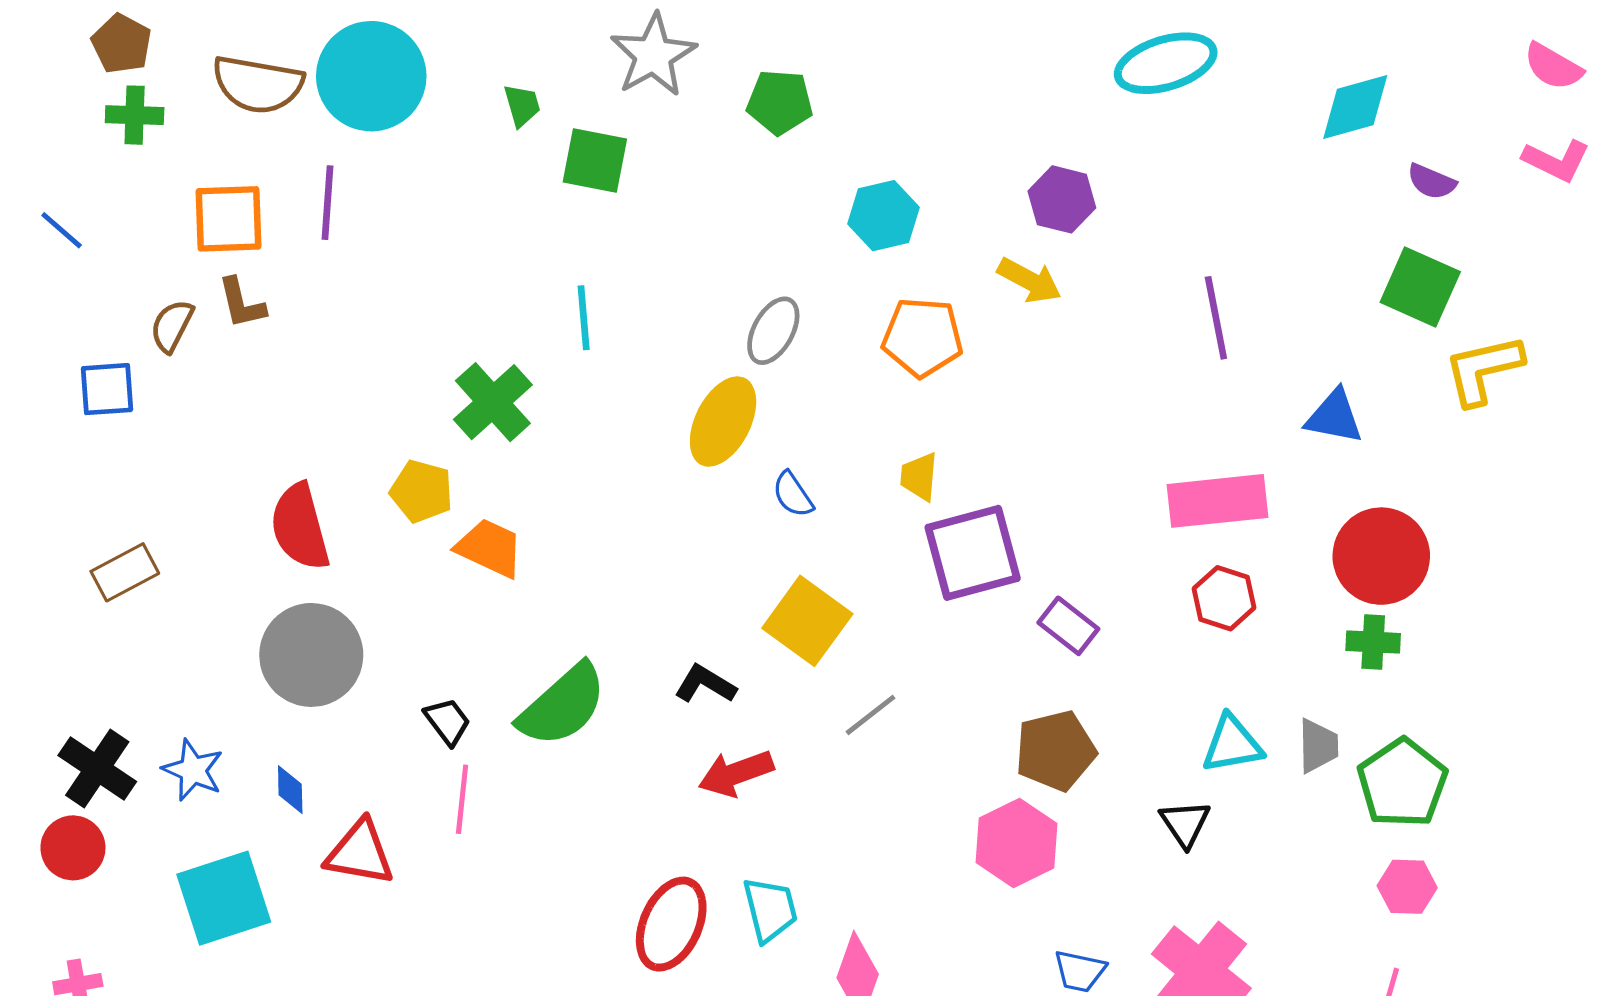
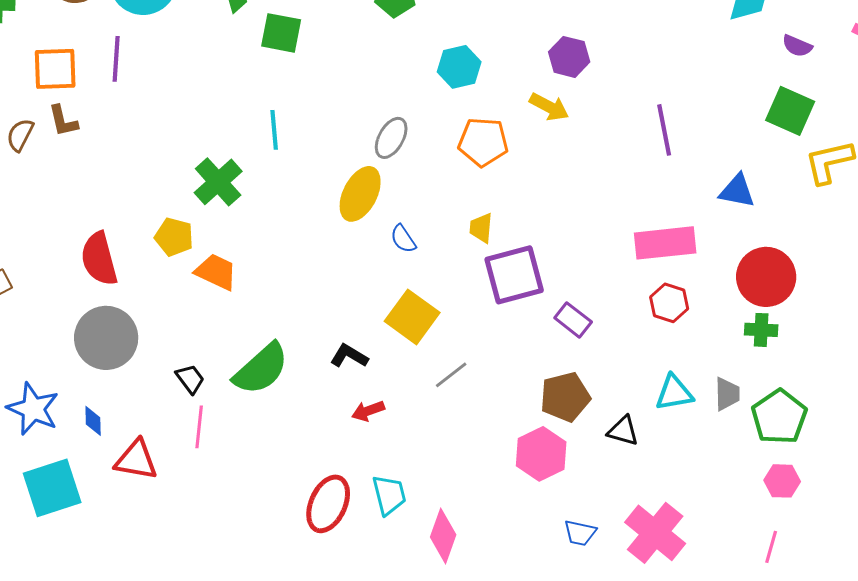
blue star: (193, 770) -> (33, 409), size x1.4
red arrow: (736, 773) -> (368, 411), size x0.7
black triangle: (1185, 824) -> (623, 431), moved, turned -40

